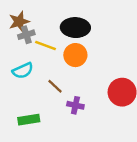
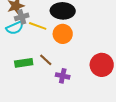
cyan semicircle: (23, 71) -> (15, 28), moved
green rectangle: (29, 120) -> (24, 63), moved

